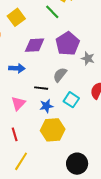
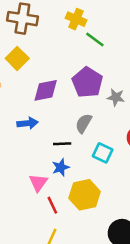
green line: (52, 12) -> (95, 39), moved
pink triangle: (18, 103) -> (38, 183), moved
blue star: (46, 106) -> (61, 167), moved
red line: (15, 134) -> (52, 205), moved

